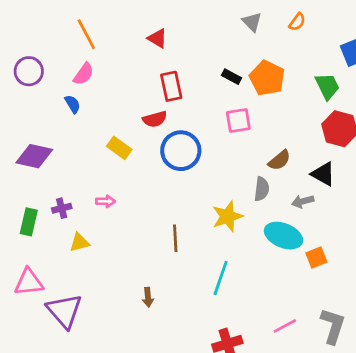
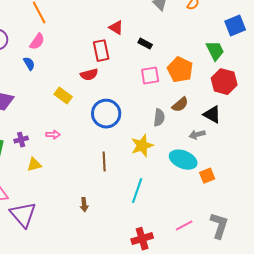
red triangle: (158, 38) -> (116, 28), moved
orange pentagon: (267, 78) -> (180, 70), moved
blue circle: (181, 151) -> (106, 114), moved
gray semicircle: (262, 189) -> (159, 118), moved

